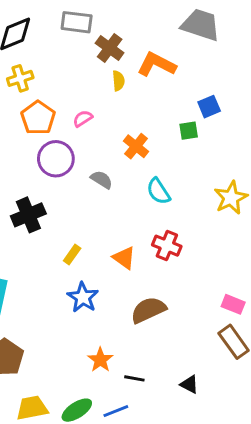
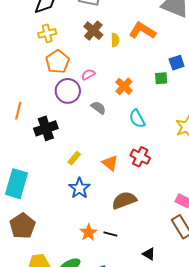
brown cross: (110, 48) -> (93, 31), moved
pink semicircle: (83, 119) -> (88, 74), moved
black line: (134, 378) -> (110, 234), moved

